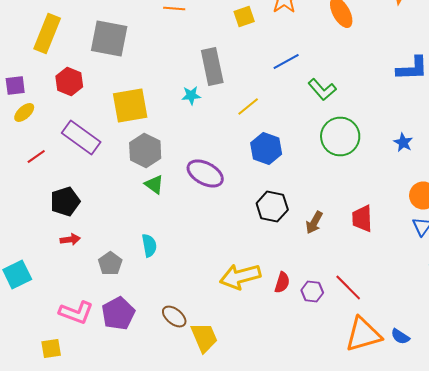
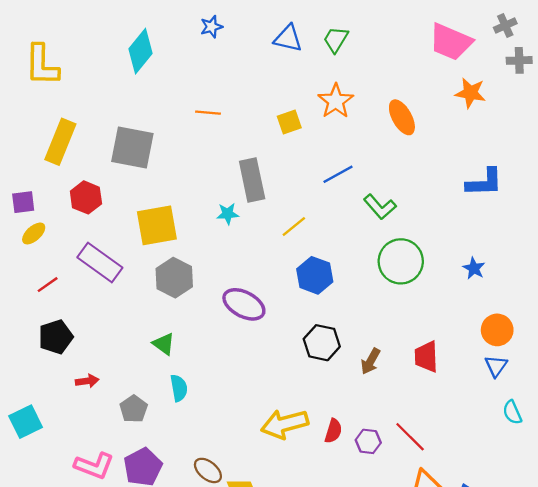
green triangle: (154, 184) -> (164, 344), moved
black pentagon: (65, 202) -> (56, 337), moved

